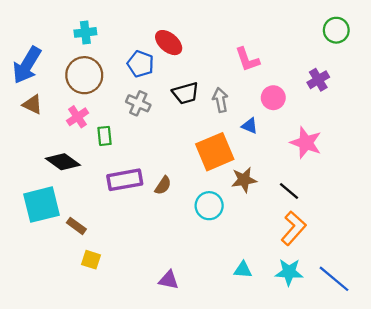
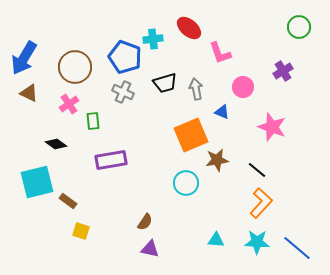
cyan cross: (85, 32) -> (153, 39), moved
red ellipse: (169, 43) -> (189, 28), moved
blue pentagon: (140, 64) -> (125, 57), size x1.4
black diamond: (63, 162) -> (56, 144), size x0.7
brown semicircle: (163, 185) -> (145, 222), moved

